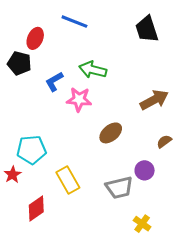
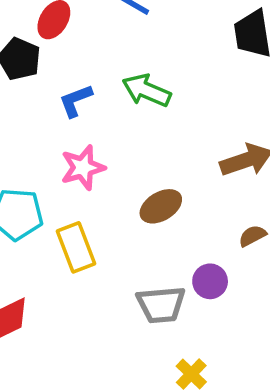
pink star: (79, 99) -> (83, 168), moved, turned -30
yellow rectangle: (68, 180) -> (76, 247), moved

